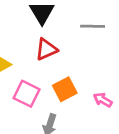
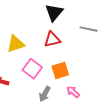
pink arrow: (103, 100) -> (73, 92), moved

